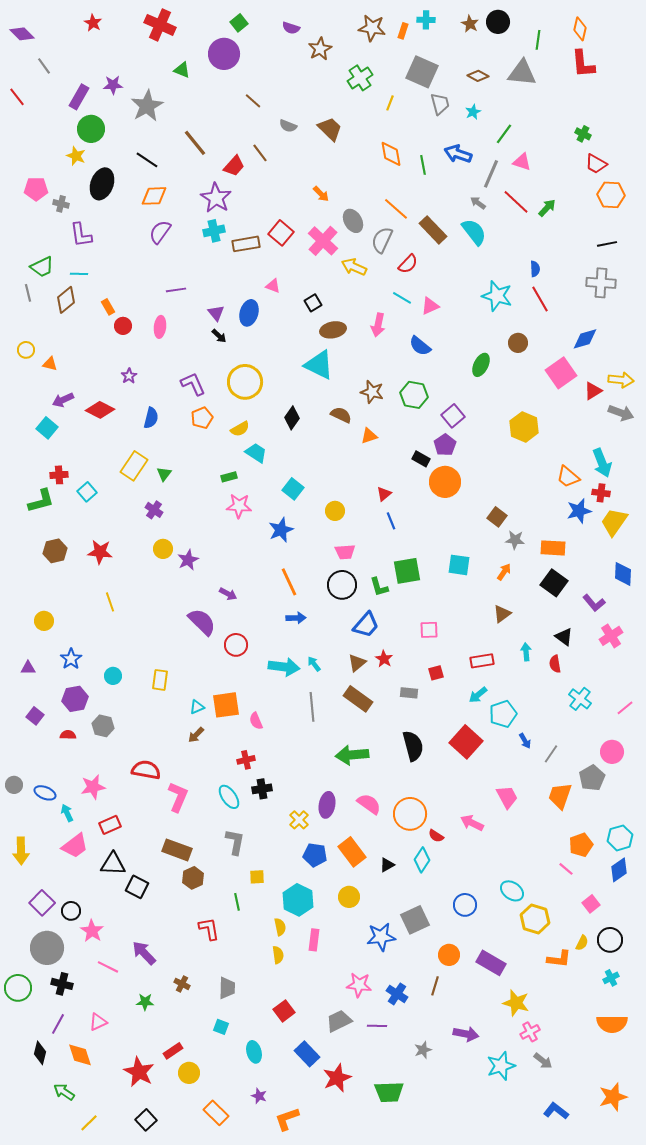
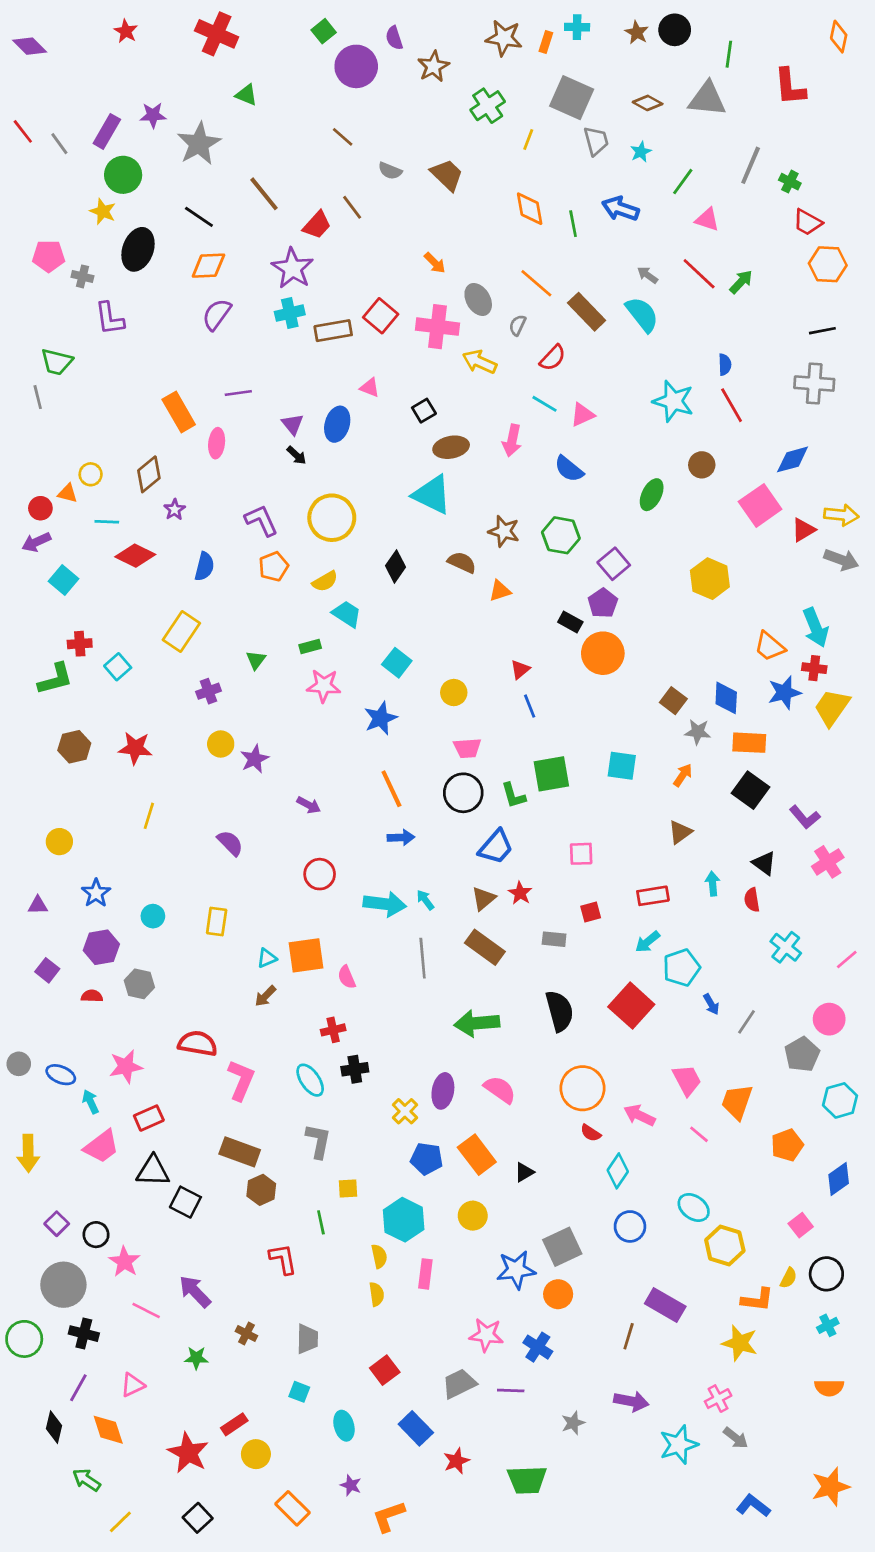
purple semicircle: (291, 28) -> (394, 38), turned 54
orange diamond: (580, 29) -> (839, 37), moved
purple circle: (224, 54) -> (356, 66), moved
gray line: (44, 66) -> (59, 144), moved
gray line: (491, 174) -> (751, 165), moved
gray semicircle: (382, 240) -> (517, 325), size x0.6
pink cross: (323, 241) -> (438, 327), turned -36
green trapezoid: (42, 267) -> (57, 362), turned 40
cyan line: (79, 274) -> (107, 522), moved
brown diamond: (66, 300) -> (149, 474), moved
orange rectangle: (108, 307) -> (179, 412), moved, size x1.8
red circle: (123, 326) -> (40, 508), moved
yellow circle: (26, 350) -> (91, 474), moved
purple arrow: (63, 400) -> (36, 542), moved
green triangle: (164, 474) -> (256, 660), moved
purple cross: (154, 510) -> (208, 691), turned 36
blue diamond: (623, 574) -> (726, 698), moved
yellow line: (110, 602) -> (149, 816), turned 36
purple semicircle: (202, 622) -> (230, 843), moved, size x0.7
orange trapezoid: (560, 796) -> (737, 1102), moved
orange circle: (410, 814) -> (583, 1088), moved
cyan hexagon: (620, 838) -> (840, 1100), moved
cyan diamond: (422, 860) -> (618, 1171), moved
pink line: (566, 869) -> (699, 1134), moved
purple square: (42, 903) -> (57, 1224), size x0.7
orange circle: (449, 955) -> (558, 1294), moved
brown line: (435, 986) -> (629, 1336), moved
yellow star: (516, 1003) -> (740, 1343), moved
orange semicircle: (612, 1024) -> (829, 1388), size x0.7
red star: (337, 1078) -> (456, 1461), size x0.7

